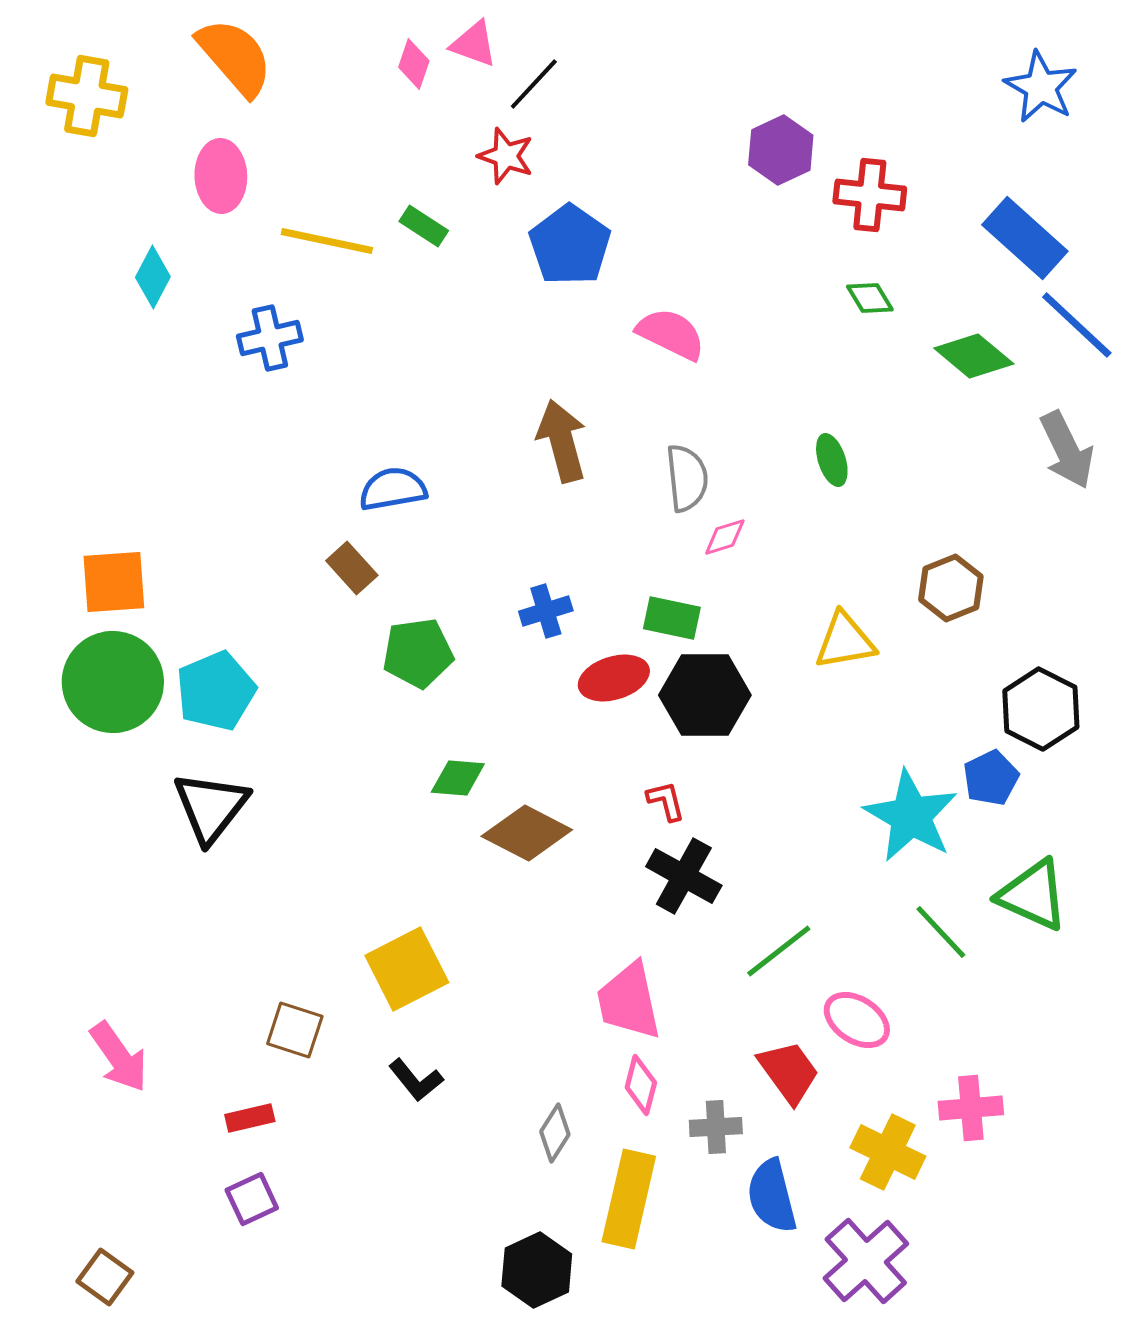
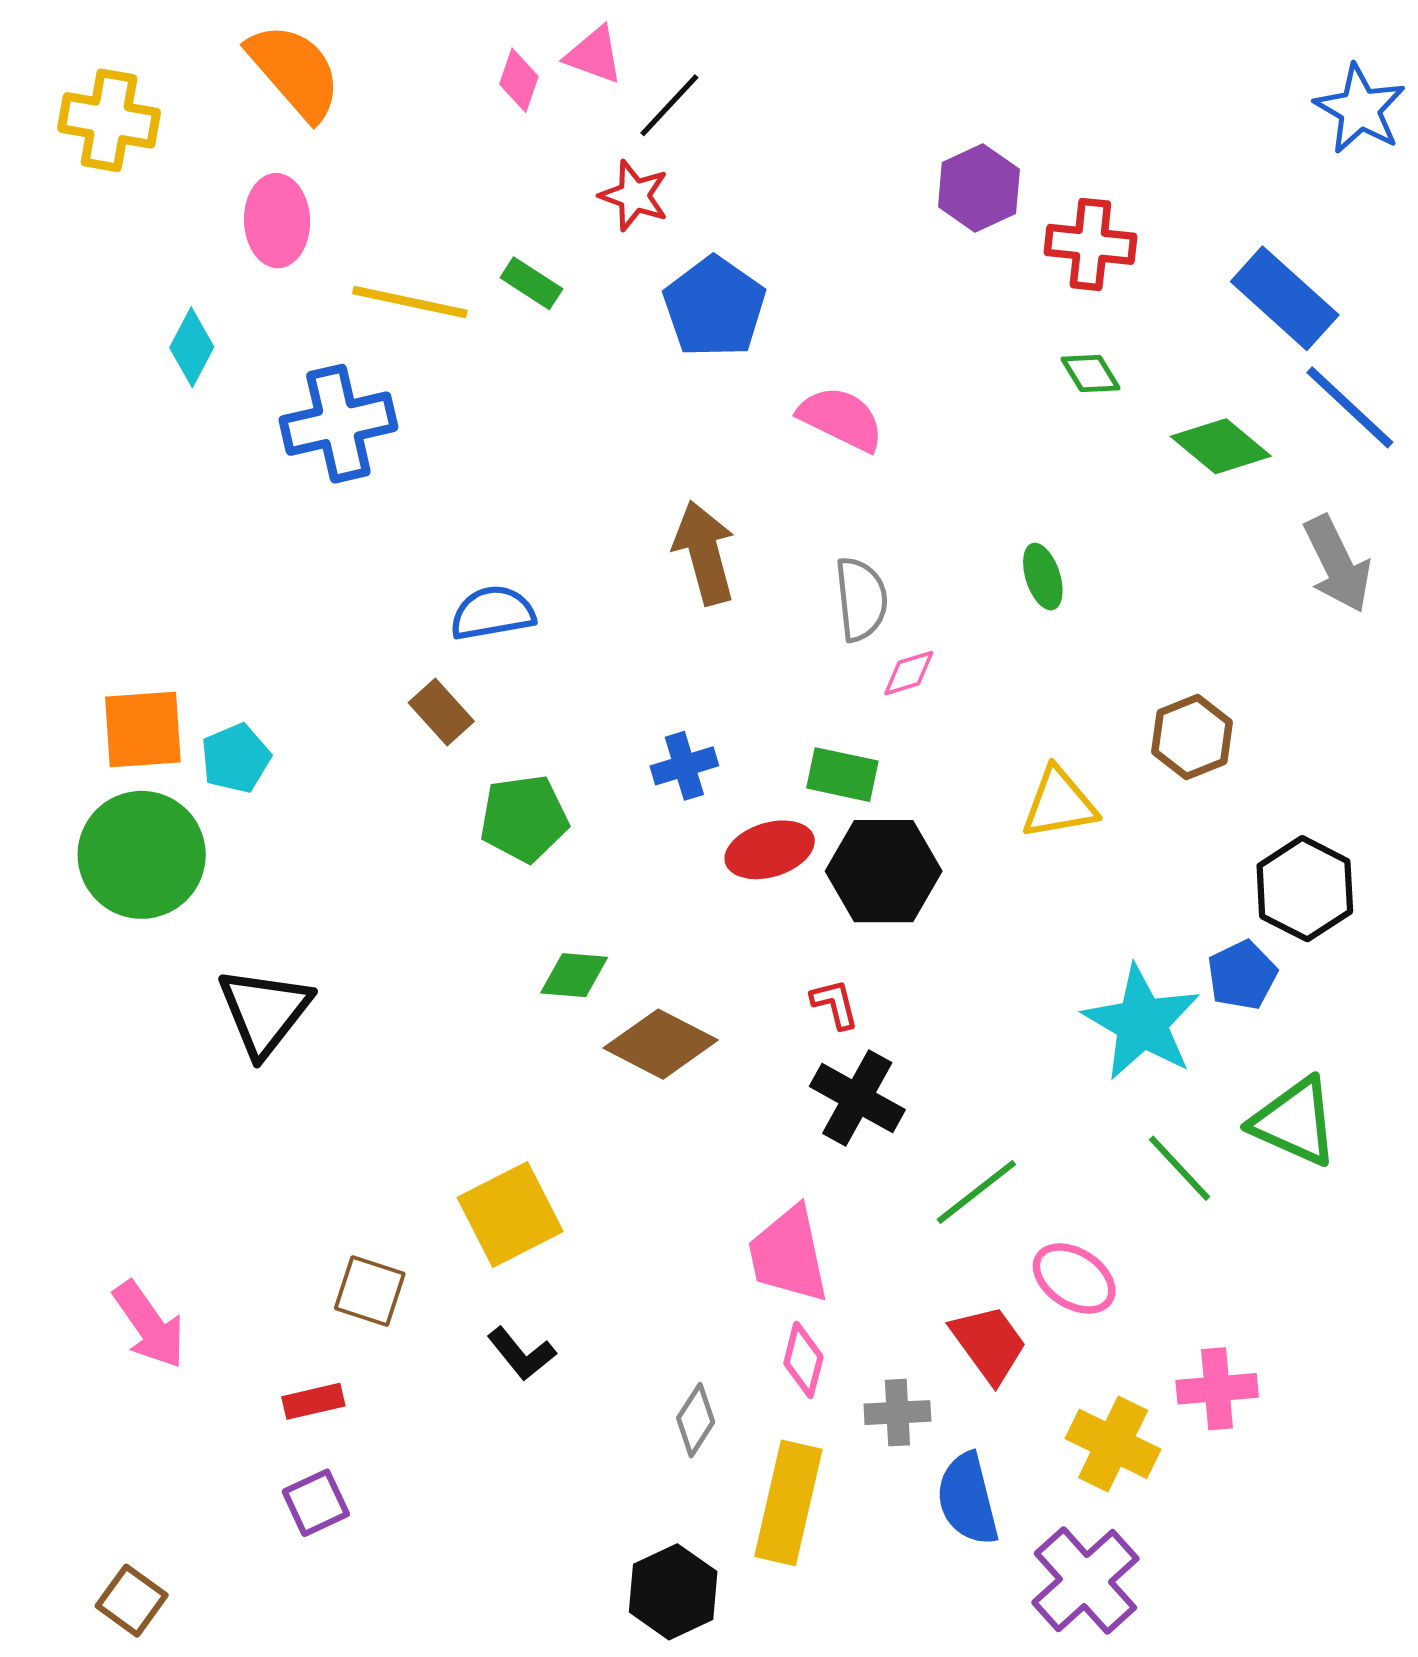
blue star: (1041, 87) -> (1360, 109), moved
blue cross: (270, 338) -> (338, 424), size x1.4
cyan pentagon: (216, 691) -> (236, 758), moved, size x0.7

